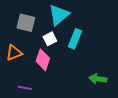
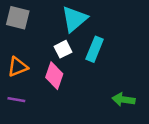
gray square: (26, 23) -> (18, 18), moved
purple line: (25, 88) -> (16, 100), moved

